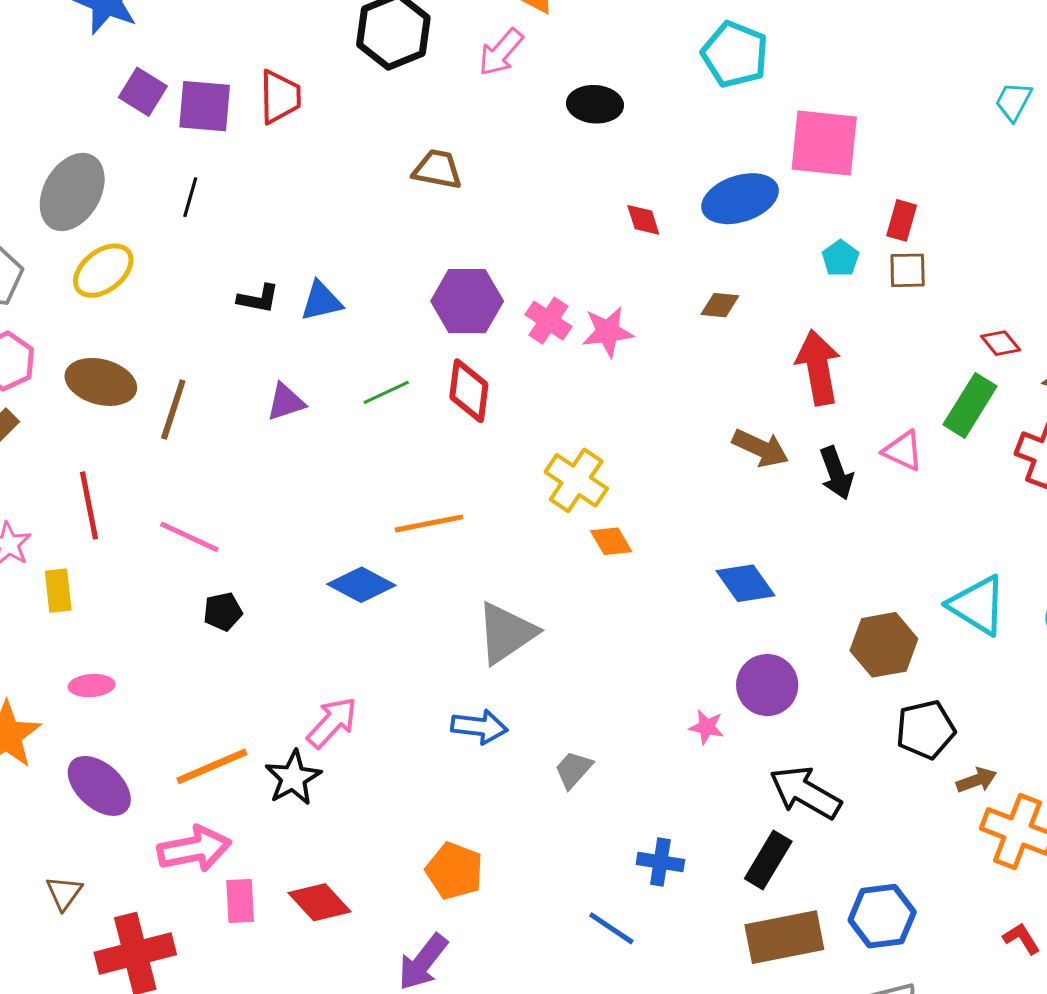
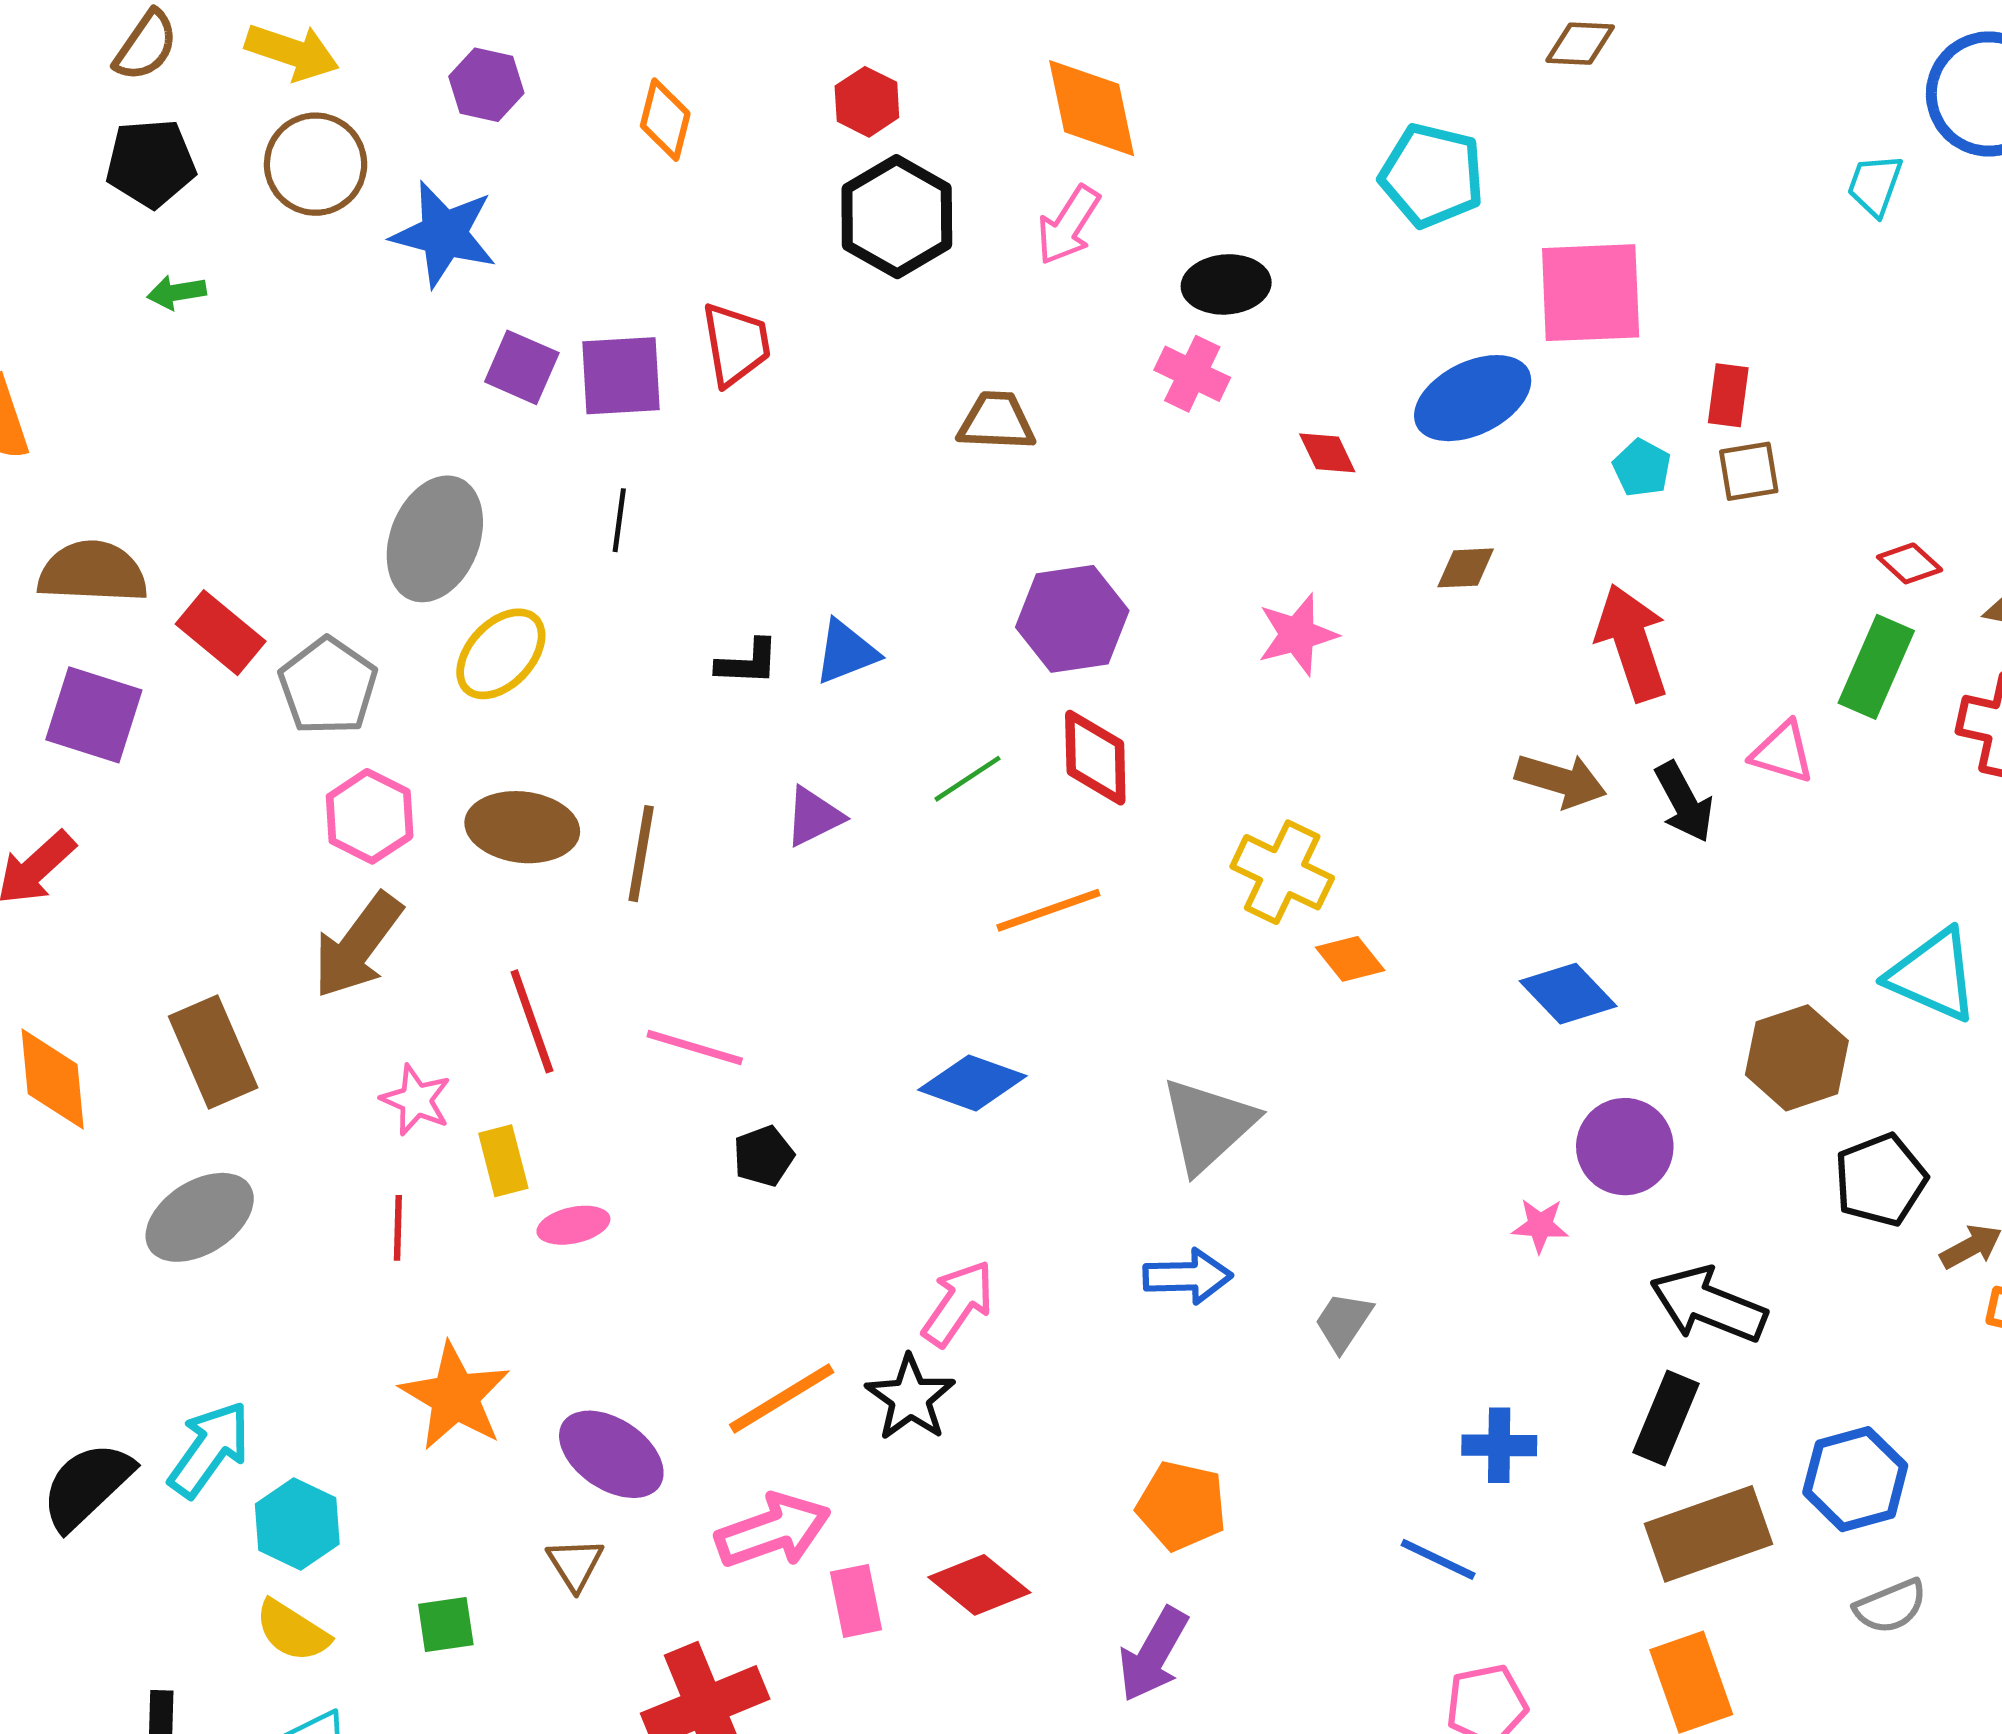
pink cross: (548, 321) -> (1192, 374), moved
orange line: (429, 523) -> (1048, 910), moved
pink ellipse: (92, 686) -> (573, 1225), moved
brown triangle: (64, 893) -> (575, 1564), moved

